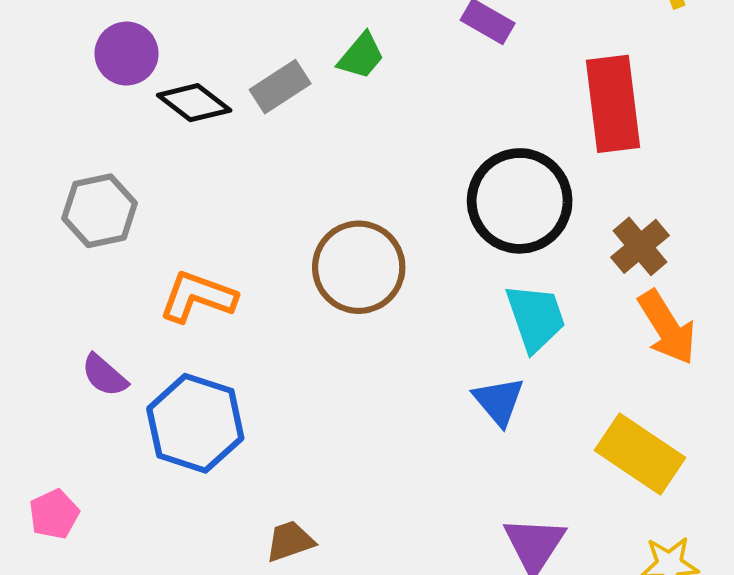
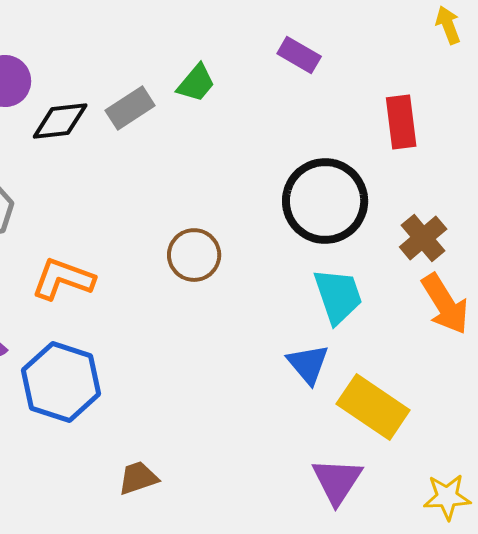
black diamond: (194, 103) -> (60, 121), turned -44
red rectangle: (613, 104) -> (401, 122), size x0.7
brown circle: (359, 267) -> (194, 255), size x0.7
yellow rectangle: (640, 454) -> (373, 407), moved

